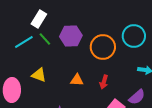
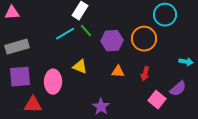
purple hexagon: (71, 36) -> (112, 41), moved
cyan circle: (134, 36) -> (165, 15), moved

